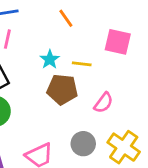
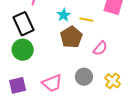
brown pentagon: (62, 89) -> (71, 37), turned 30
yellow cross: (124, 147) -> (113, 81), size x0.7

